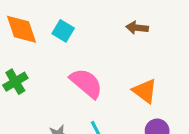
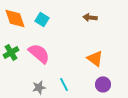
pink semicircle: (86, 83) -> (39, 53), moved

